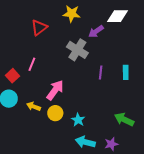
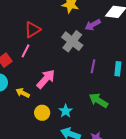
red triangle: (39, 28) -> (32, 30), moved
yellow circle: (55, 113) -> (42, 113), moved
green arrow: (124, 119) -> (98, 100), moved

